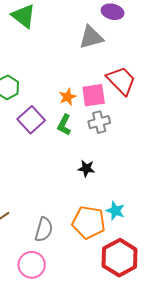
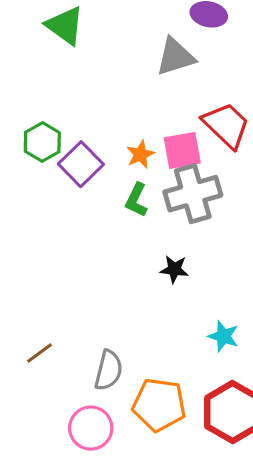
purple square: (31, 120) -> (81, 164), moved
gray cross: (99, 122) -> (193, 194), size x1.6
orange pentagon: (89, 222) -> (159, 405), moved

